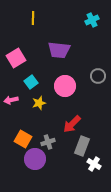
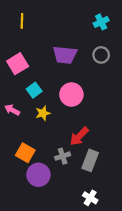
yellow line: (33, 18) -> (22, 21), moved
gray circle: (98, 76) -> (101, 55), moved
pink arrow: (11, 100) -> (12, 110), turned 40
gray cross: (48, 142) -> (63, 156), moved
white cross: (94, 164) -> (90, 198), moved

